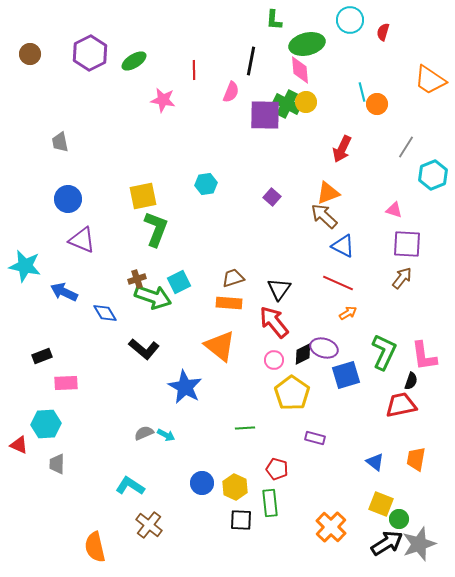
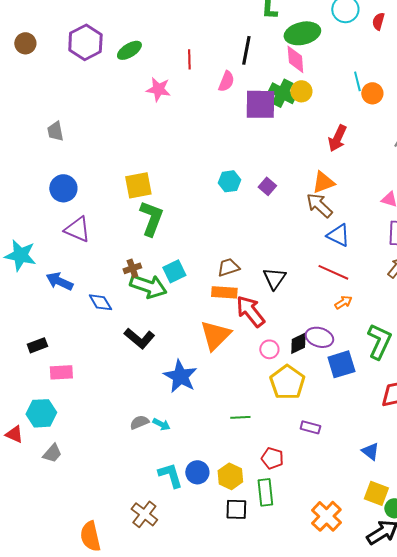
cyan hexagon: (206, 184) -> (229, 181), moved
red arrow: (274, 322) -> (250, 311), moved
orange triangle: (220, 346) -> (215, 335), turned 36
gray trapezoid: (57, 464) -> (52, 453), turned -140
cyan L-shape: (130, 486) -> (170, 475), moved, turned 40

